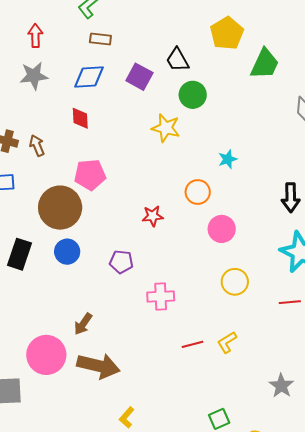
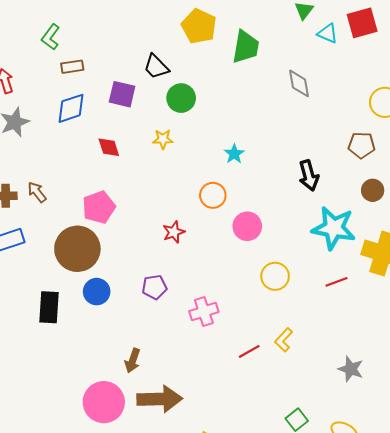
red diamond: (80, 118) -> (109, 147), moved
yellow star: (166, 128) -> (163, 139), size x0.7

